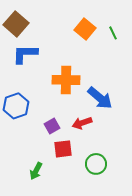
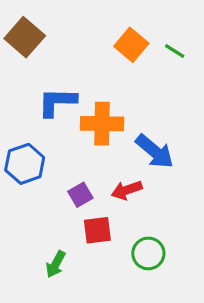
green line: (113, 33) -> (175, 51), turned -32
blue L-shape: (25, 54) -> (57, 102), moved

